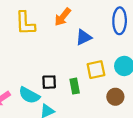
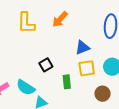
blue triangle: (84, 37) -> (82, 48), moved
black square: (49, 82) -> (46, 65), moved, turned -32

